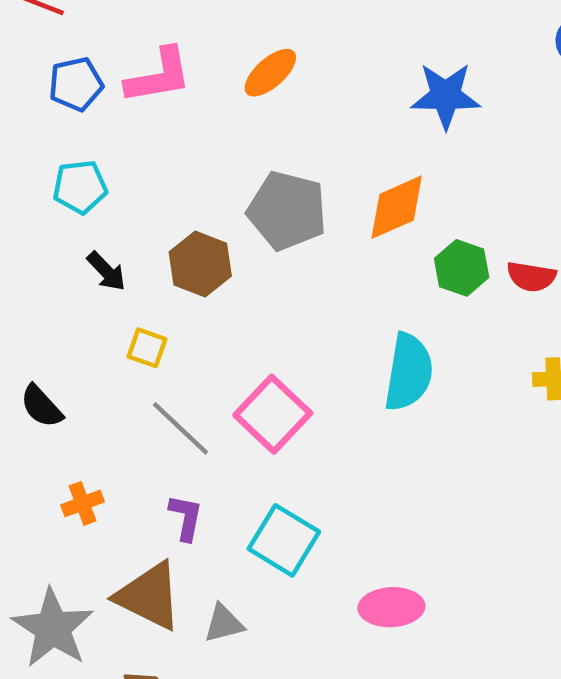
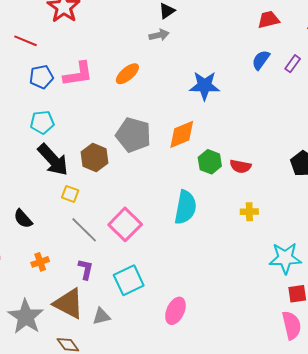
black arrow: (106, 271) -> (53, 160), size x1.8
cyan square: (284, 540) -> (129, 280), turned 32
pink ellipse: (391, 607) -> (175, 311), turned -64

